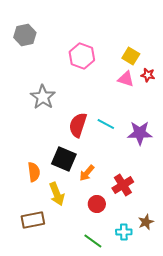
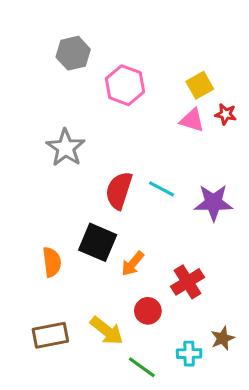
gray hexagon: (25, 35) -> (73, 53), moved
yellow square: (131, 56) -> (200, 85), turned 30
yellow arrow: (57, 194) -> (107, 331), moved, turned -30

